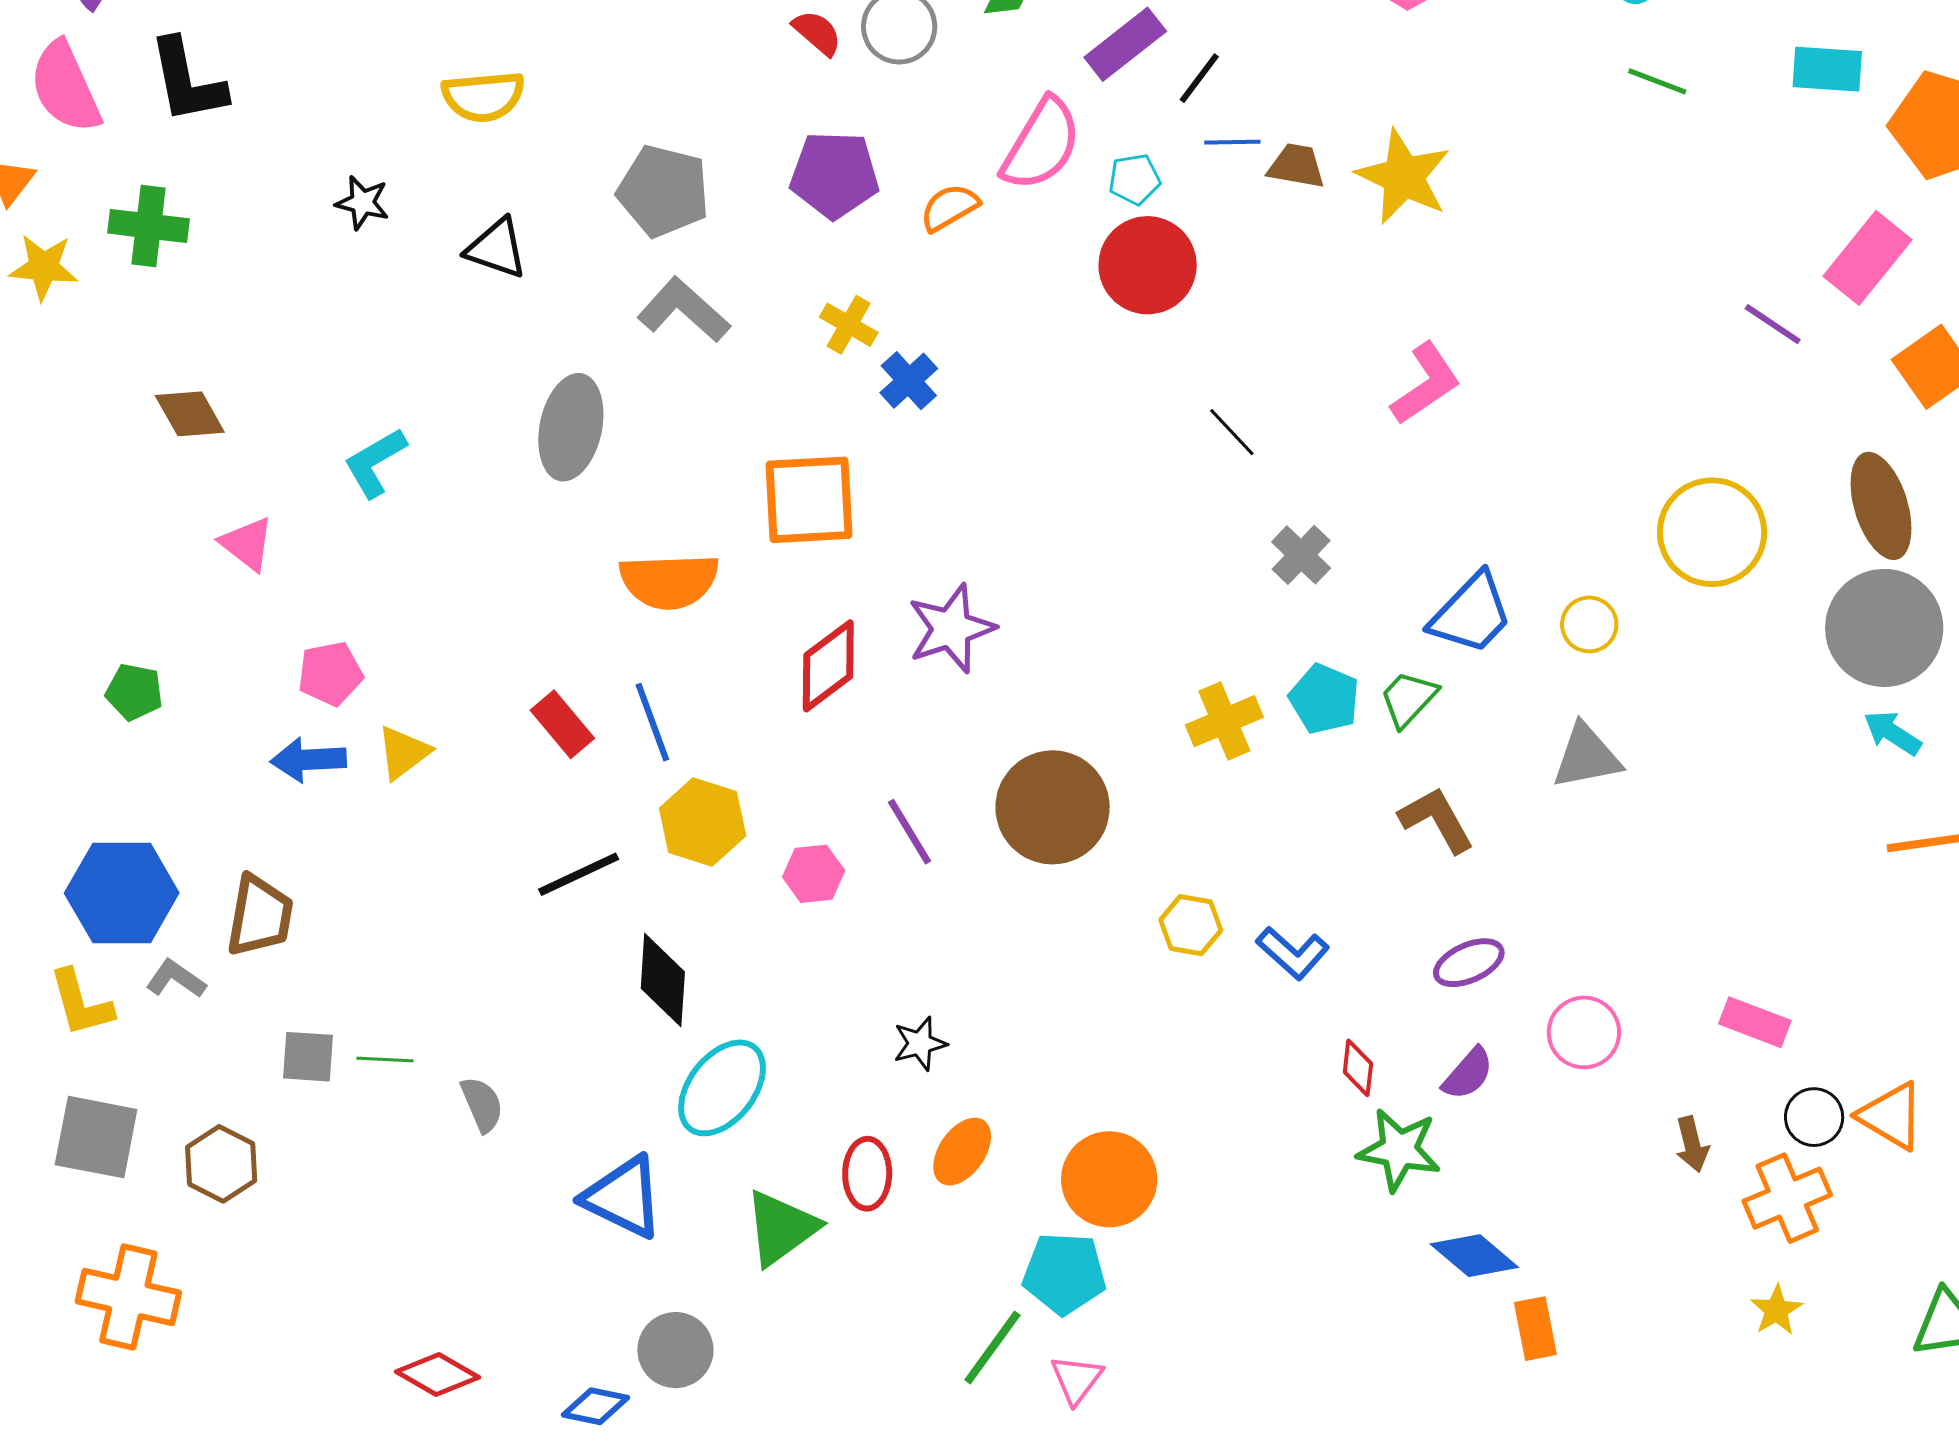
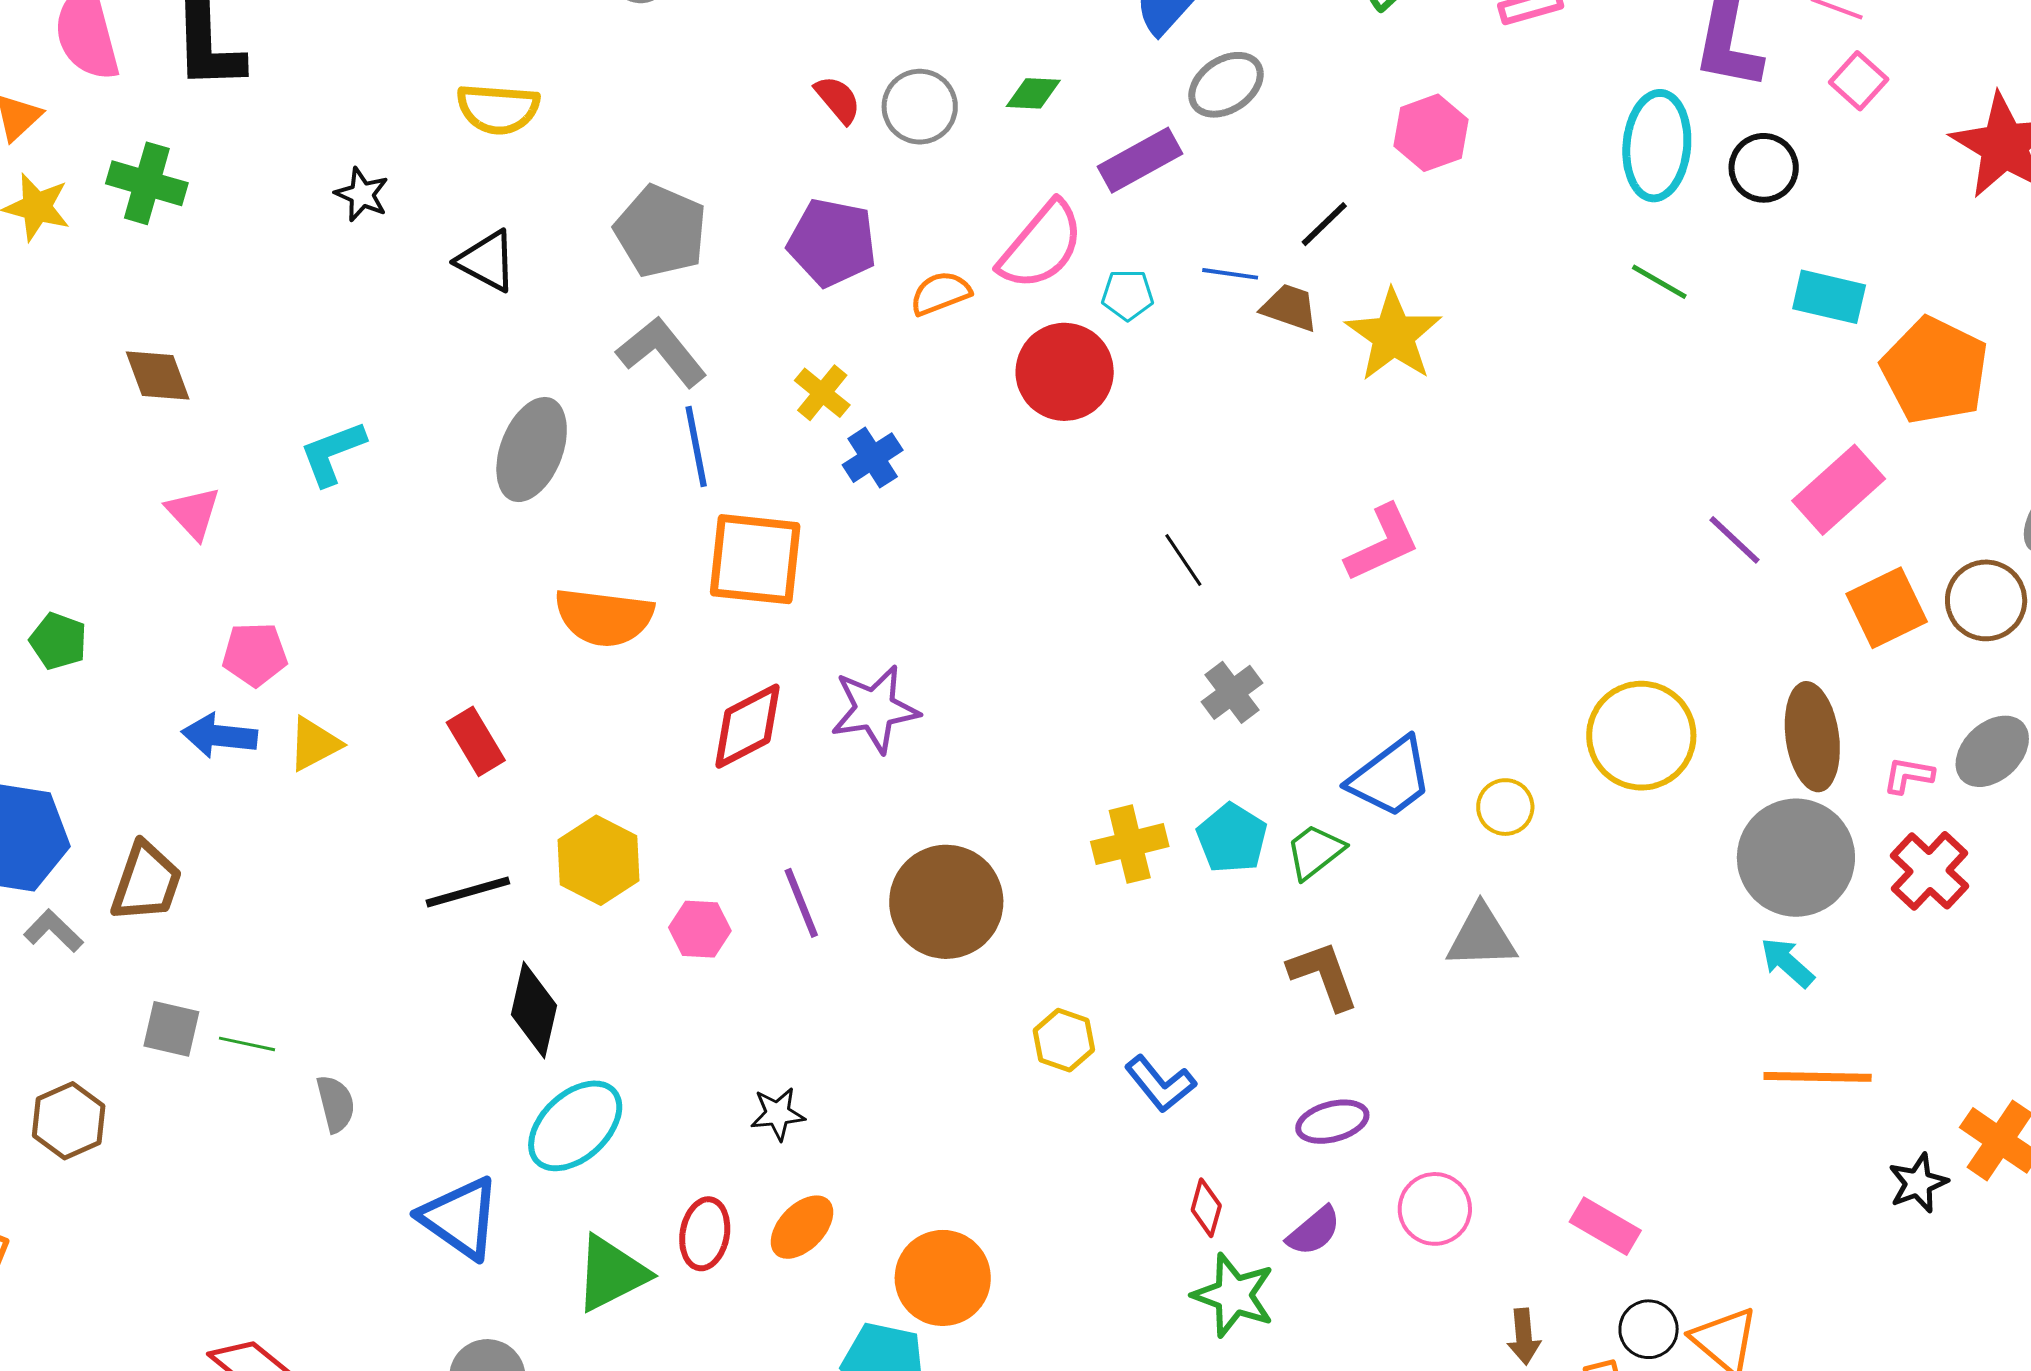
black line: (1199, 78) -> (1324, 224), moved
red circle: (1148, 265) -> (1065, 372), moved
blue line: (652, 722) -> (696, 447), moved

